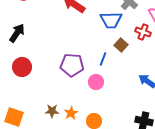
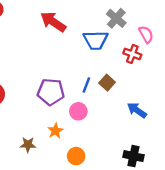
brown square: (121, 45) -> (107, 83), moved
orange star: (71, 113) -> (55, 131), moved

